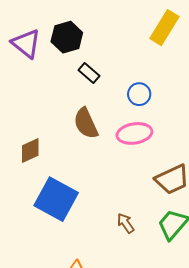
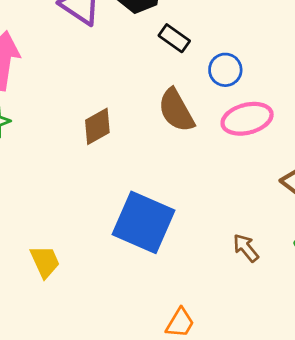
blue circle: (139, 94) -> (225, 70), moved
brown diamond: (30, 151) -> (97, 126), moved

